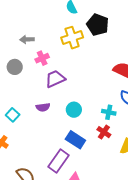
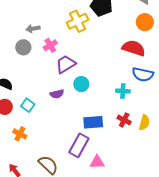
gray circle: (15, 67) -> (23, 47), moved
cyan circle: (74, 110) -> (81, 84), moved
red cross: (104, 132) -> (124, 120), moved
blue rectangle: (75, 140) -> (93, 122), turned -30

